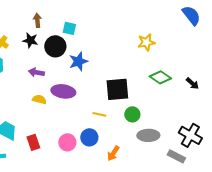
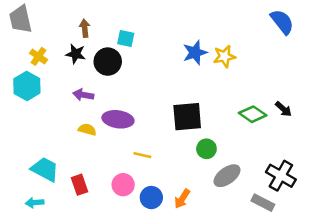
blue star: (78, 61) -> (195, 53), moved
green diamond: (160, 77) -> (253, 114), moved
yellow line: (99, 114) -> (142, 155), moved
gray ellipse: (148, 135) -> (227, 176), turned -35
blue circle: (89, 137) -> (151, 198), moved

